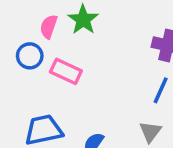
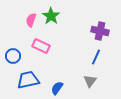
blue circle: (30, 56) -> (13, 56), moved

